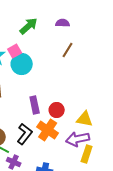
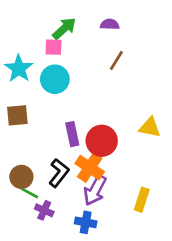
pink square: (15, 51) -> (54, 47), moved, turned 32
red circle: (57, 110) -> (102, 141), size x1.5
yellow triangle: (85, 119) -> (150, 127), moved
purple arrow: (78, 139) -> (95, 190), moved, turned -50

